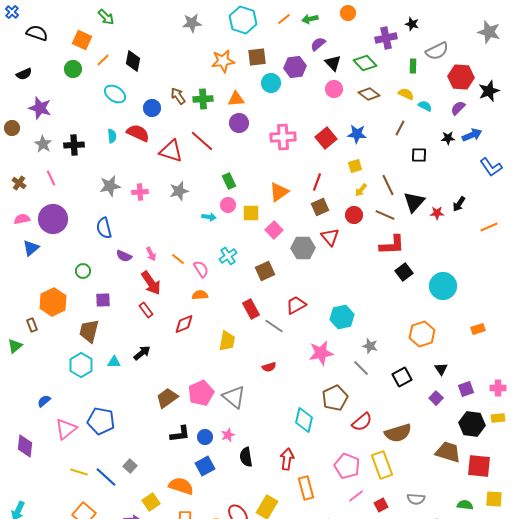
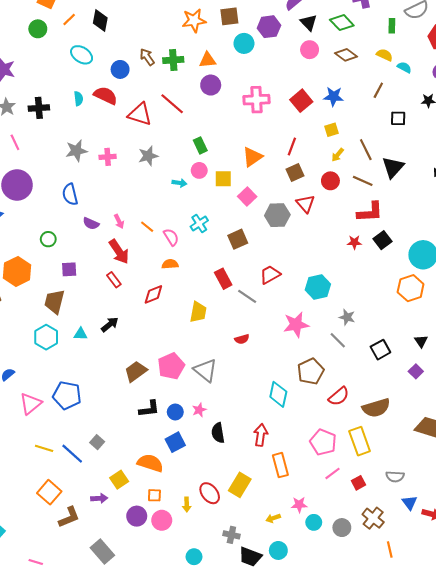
red star: (437, 213) -> (354, 242), moved
orange hexagon: (422, 334) -> (411, 288), moved

